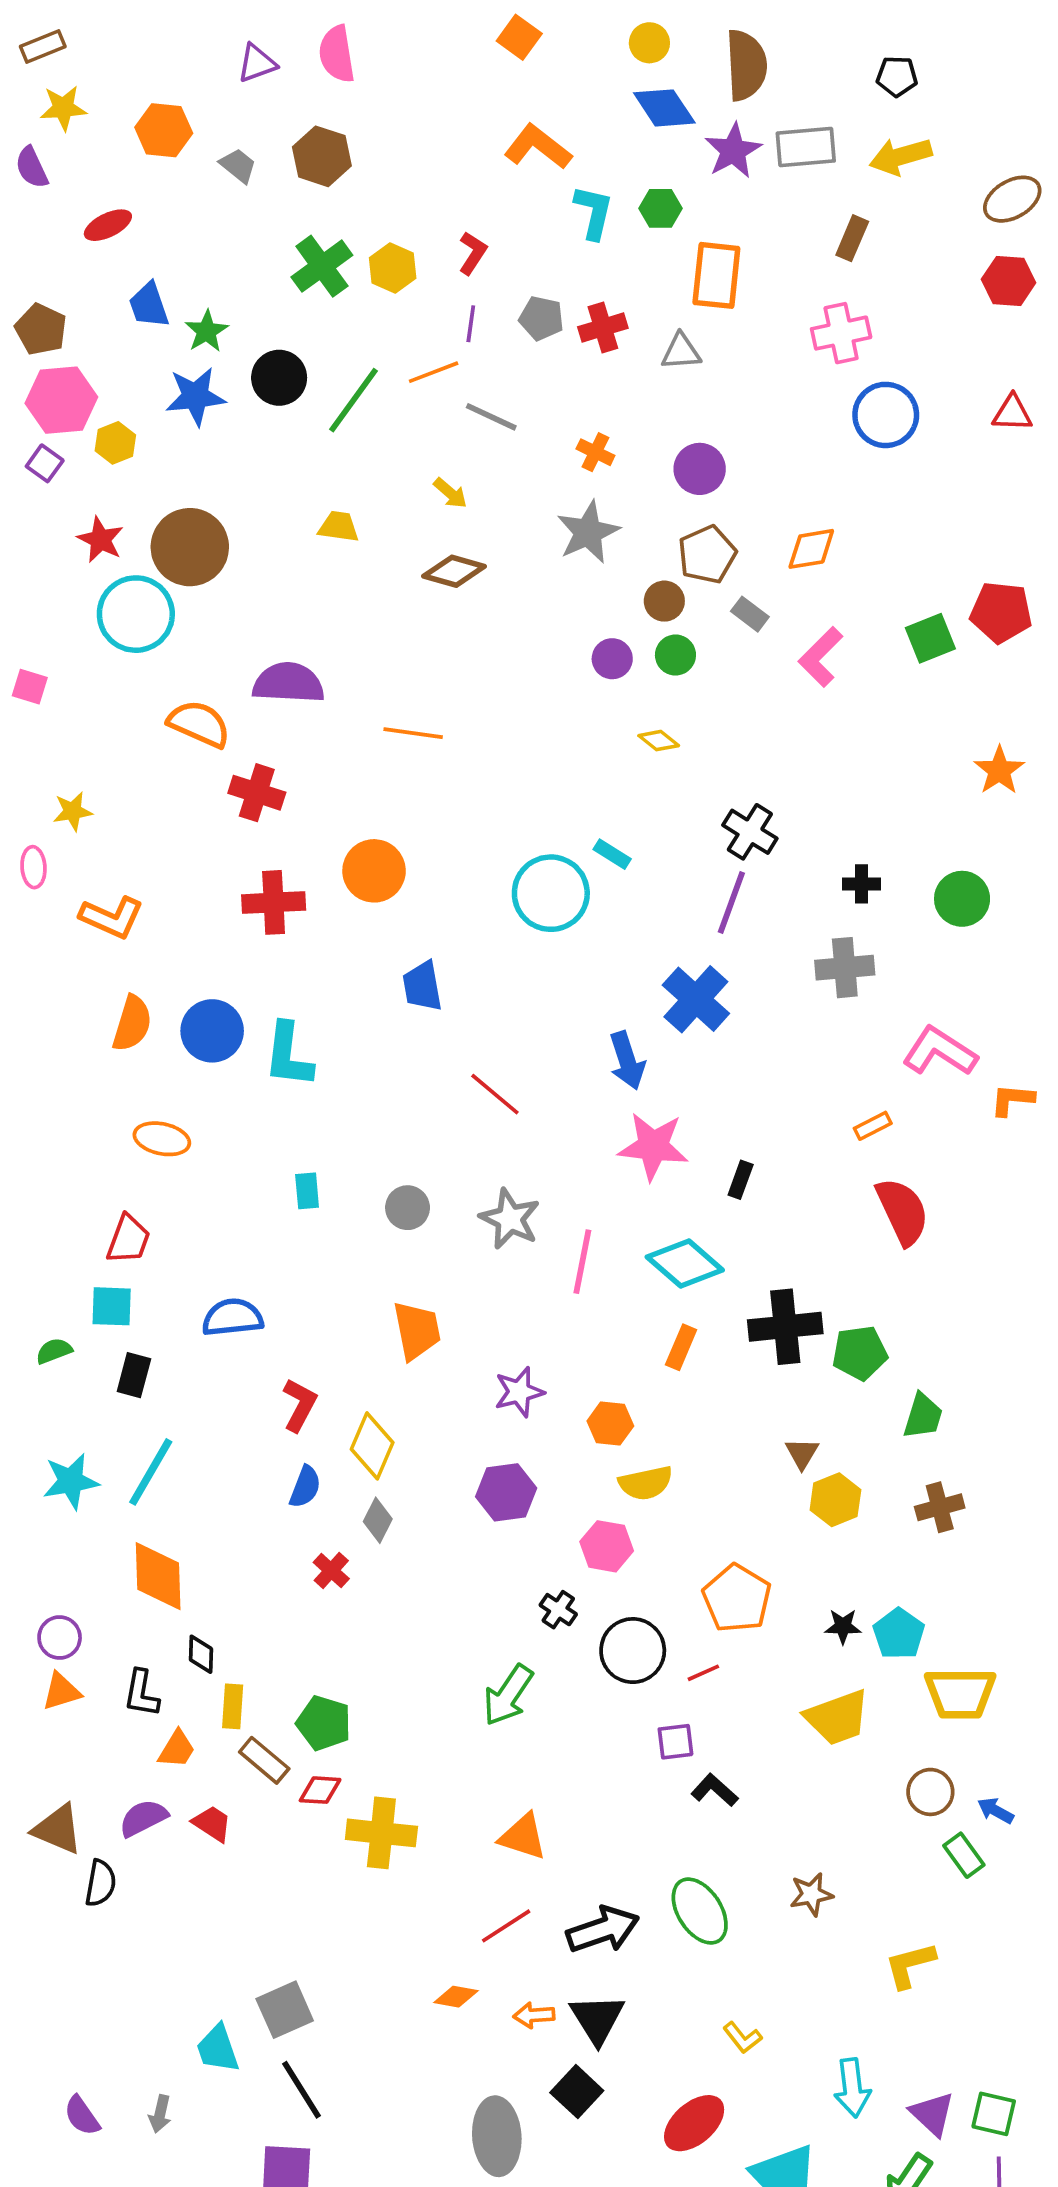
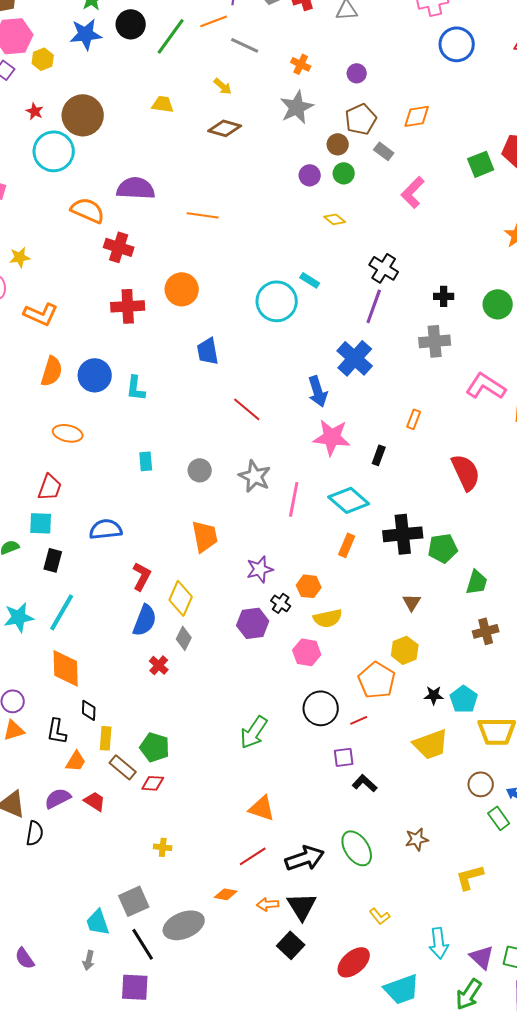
purple circle: (700, 469) -> (357, 73), size x0.7
red star: (100, 540) -> (35, 111), size x0.7
pink L-shape: (821, 657) -> (413, 192), moved
cyan L-shape: (288, 1055) -> (136, 388), size x0.7
orange rectangle: (873, 1126) -> (414, 419), moved, turned -42
blue semicircle: (305, 1487) -> (145, 620), size x1.4
yellow hexagon: (835, 1500) -> (405, 650), moved
black cross: (558, 1610) -> (281, 603), moved
yellow cross: (381, 1833) -> (163, 847), moved, size x0.5
gray arrow: (160, 2114) -> (89, 960), moved
gray ellipse: (497, 2136) -> (184, 925), moved, turned 72

